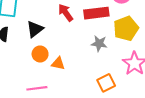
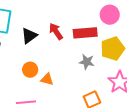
black triangle: (35, 29) -> (29, 36), moved

